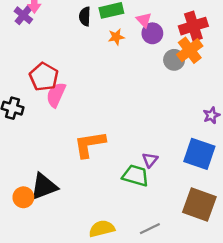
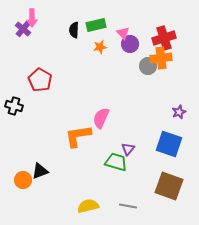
orange cross: (190, 50) -> (161, 58), turned 30
pink semicircle: (56, 95) -> (101, 118), moved
black triangle: (44, 186) -> (40, 171), size x0.7
gray line: (150, 229) -> (128, 206), turned 36

